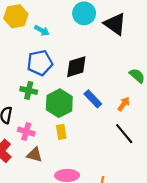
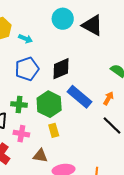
green cross: (29, 90) -> (19, 104), moved
blue rectangle: (93, 99) -> (80, 97), size x1.4
brown triangle: (34, 155) -> (40, 156), moved

